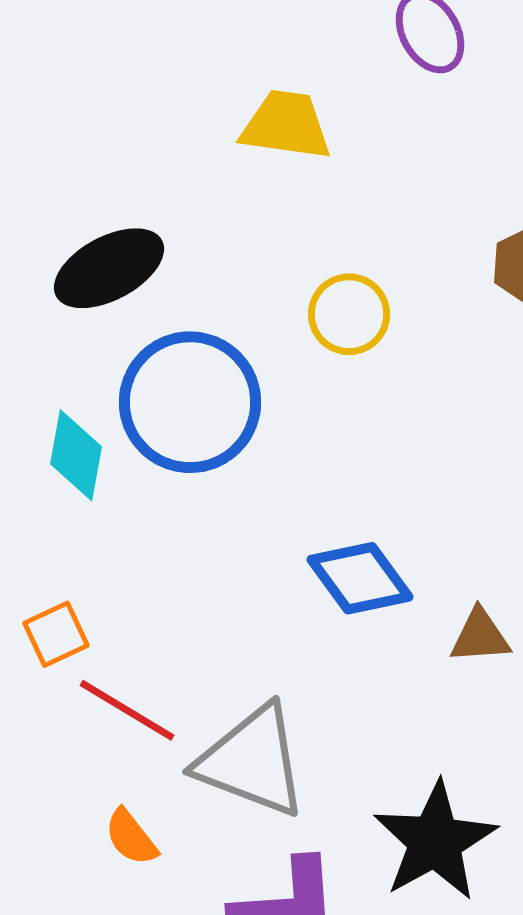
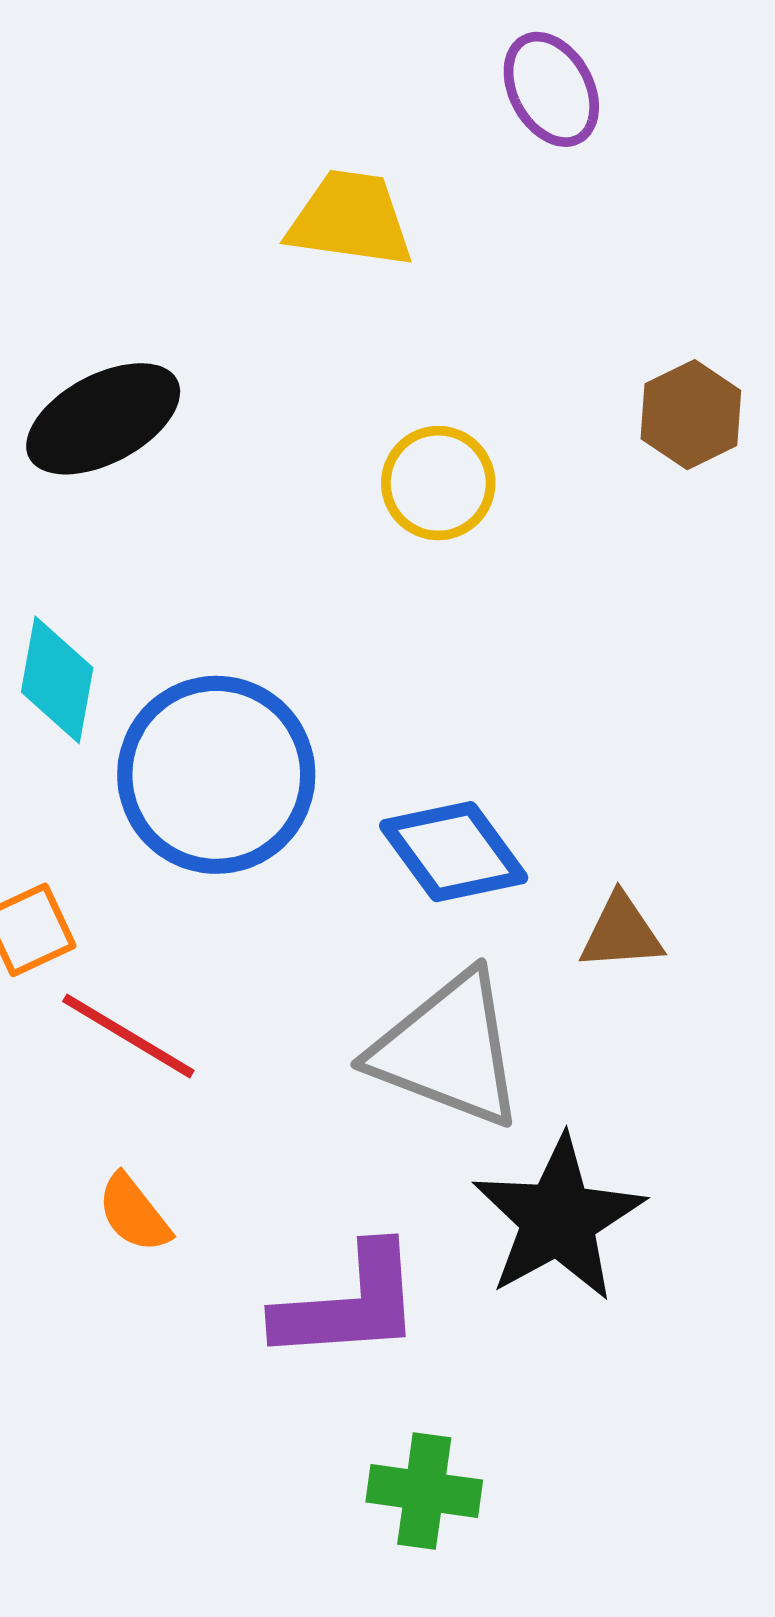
blue circle: (190, 402) -> (216, 775), moved
gray triangle: (252, 761) -> (448, 1050), moved

